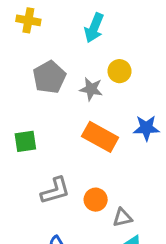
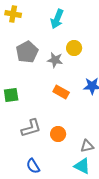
orange rectangle: (100, 137) -> (61, 92), size x0.7
gray triangle: (122, 218) -> (87, 146), moved

